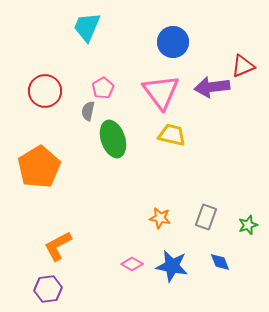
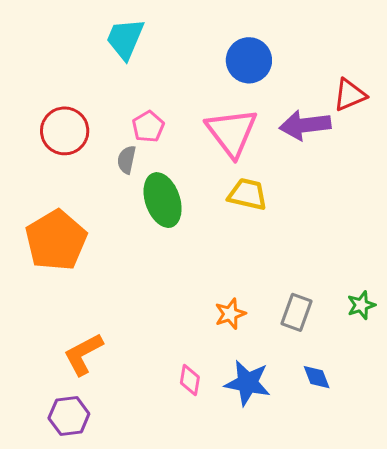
orange star: (160, 218) -> (230, 314), turned -30
green star: (248, 225) -> (361, 305), moved
pink diamond: (132, 264) -> (190, 380), turned 70

